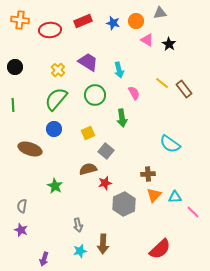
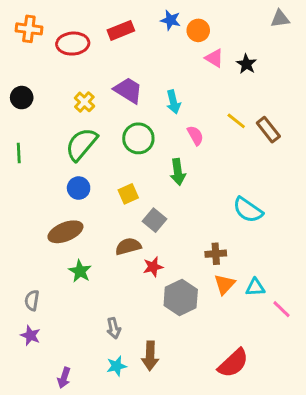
gray triangle: (160, 13) -> (280, 19), moved
blue star: (113, 23) -> (171, 20), moved
brown ellipse: (30, 149) -> (65, 232), moved, turned -40

